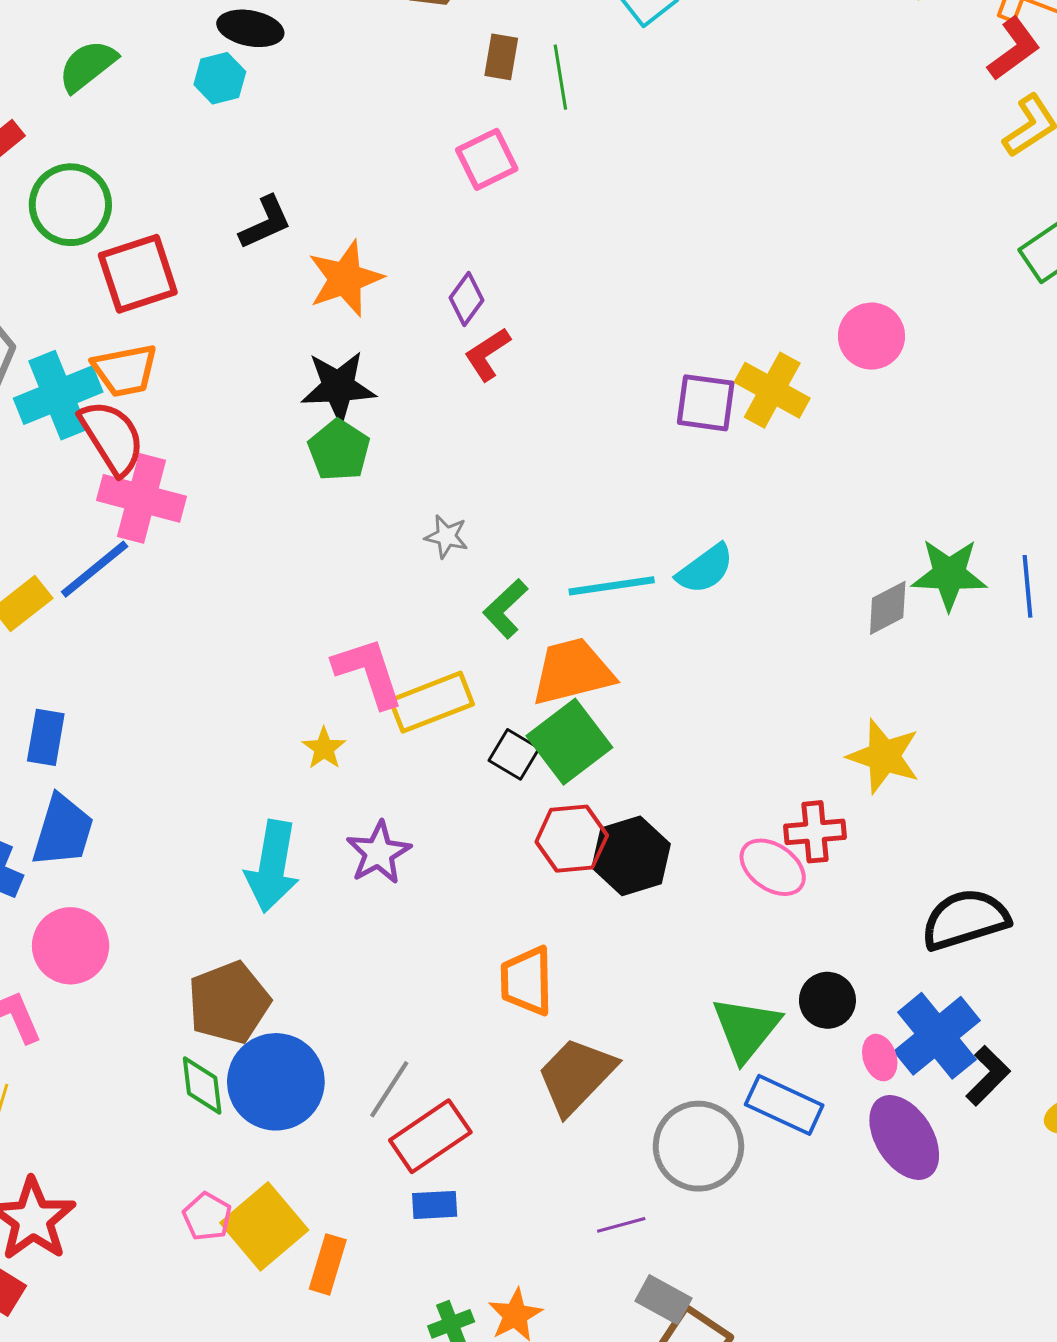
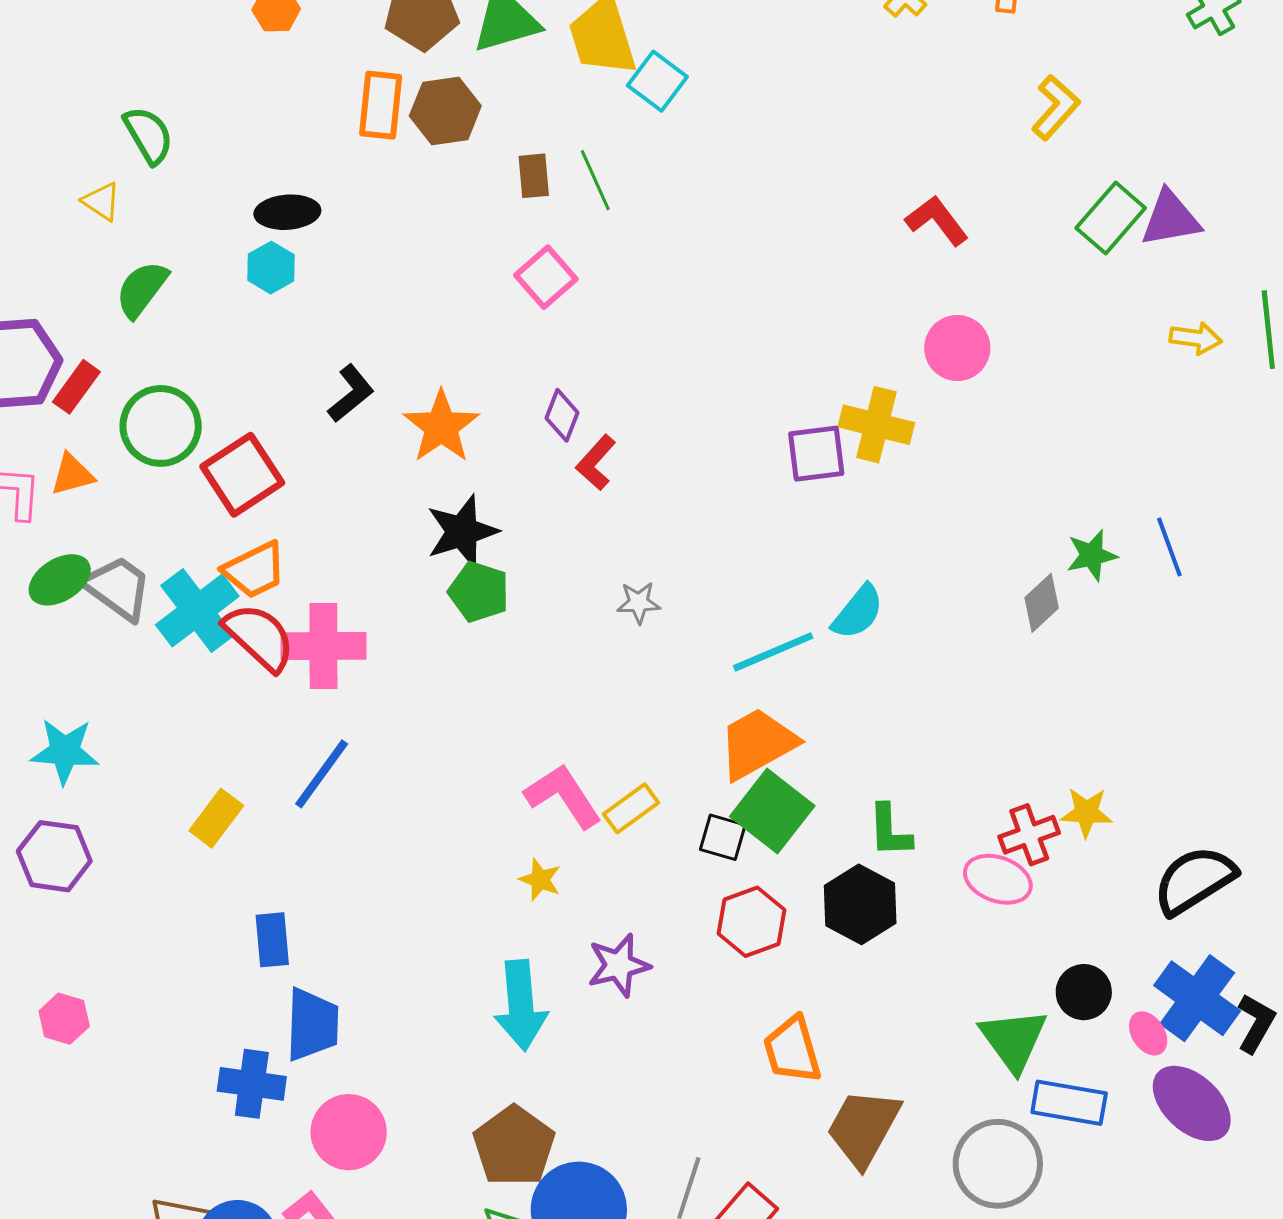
red L-shape: (1014, 49) -> (937, 221), moved, turned -76
pink cross: (141, 498) -> (323, 646), moved
gray star: (446, 536) -> (639, 603), moved
blue line: (95, 569) -> (322, 774), moved
green star: (949, 574) -> (1092, 555), size x0.7
green L-shape: (505, 609) -> (890, 831), moved, turned -34
yellow rectangle: (432, 702) -> (631, 808), size x0.7
yellow star: (884, 756) -> (1086, 812), moved, size x0.7
red hexagon: (572, 839) -> (751, 922), moved
purple star: (379, 853) -> (619, 965), turned 30

